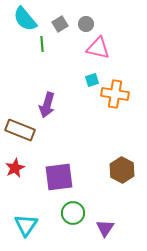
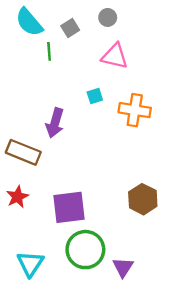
gray circle: (86, 24) -> (108, 17), moved
cyan square: (92, 80) -> (95, 96), moved
green circle: (73, 213) -> (85, 250), size x1.4

